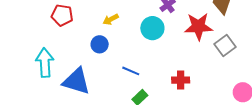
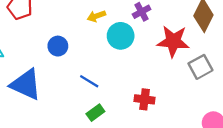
yellow arrow: (111, 19) -> (96, 16), moved

